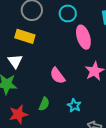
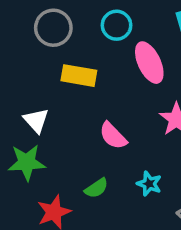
yellow rectangle: (25, 36) -> (79, 76), moved
green semicircle: (44, 104) -> (96, 188), turned 40

